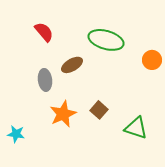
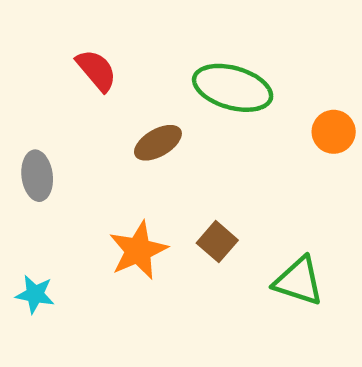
gray ellipse: (45, 80) -> (37, 176), moved

